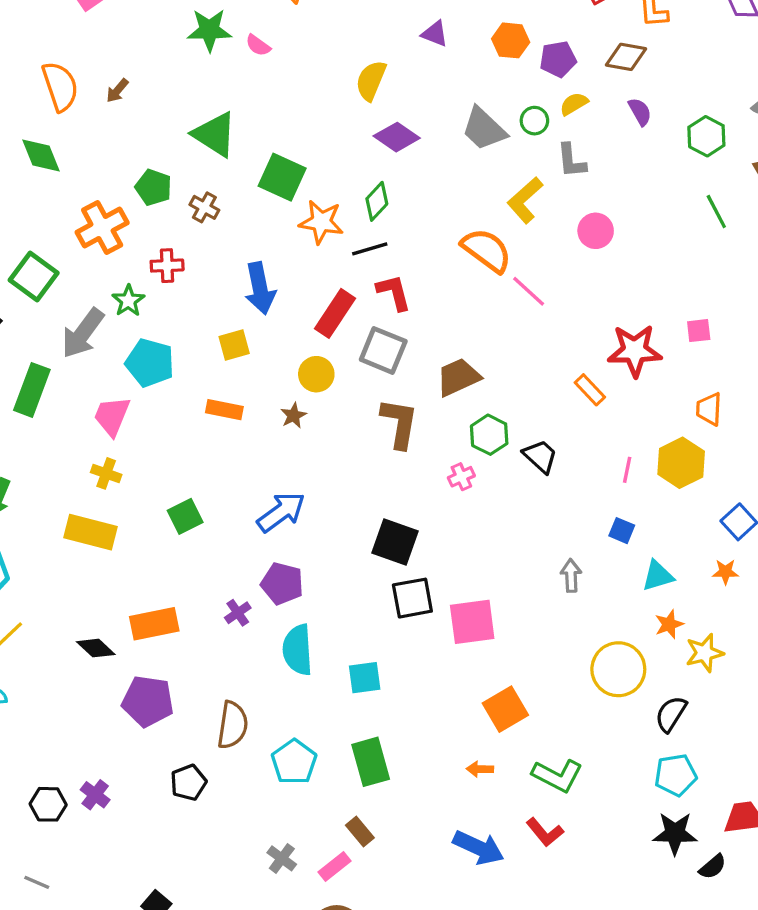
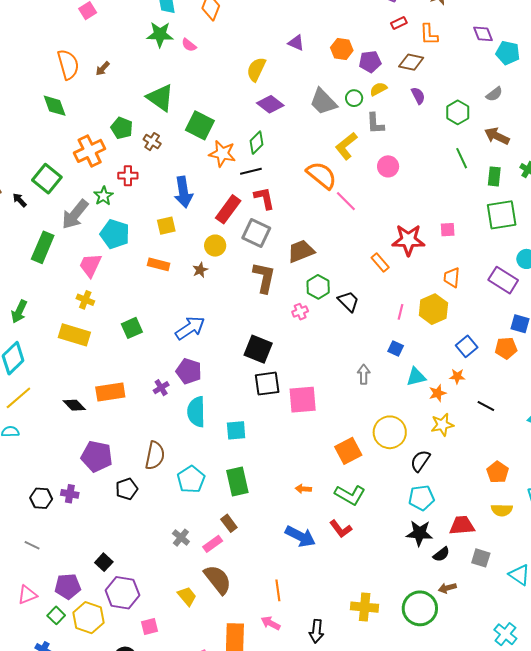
orange star: (669, 624) -> (438, 393), moved
purple pentagon: (148, 701) -> (97, 456), moved
orange square: (505, 709) -> (348, 451), moved
purple cross: (95, 795) -> (70, 494), turned -30

